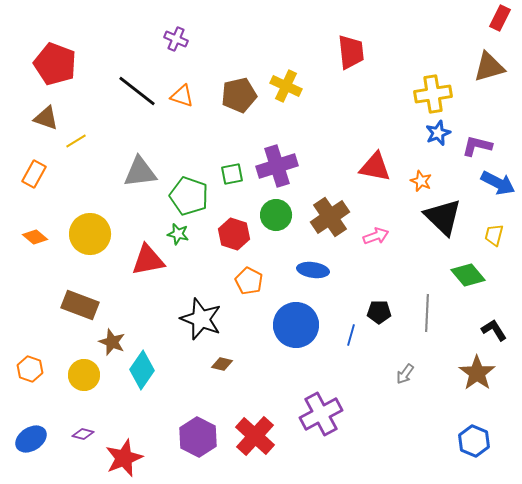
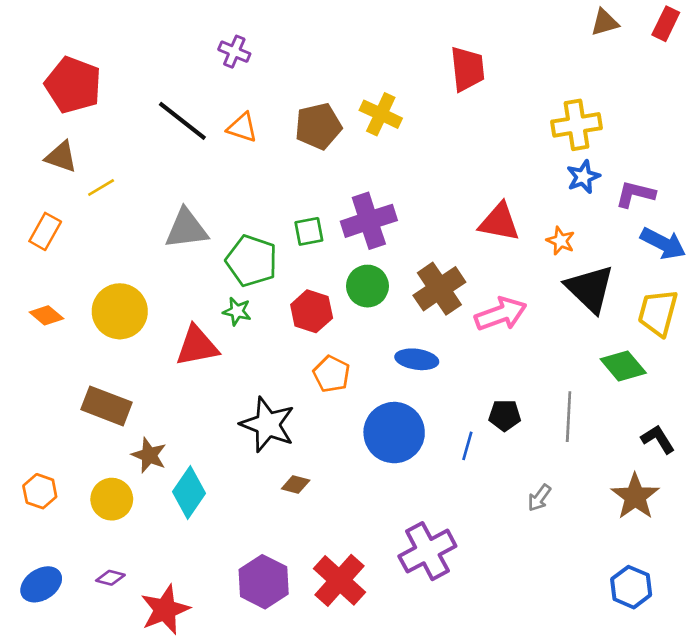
brown triangle: (489, 67) -> (605, 22), moved, size x0.7
yellow trapezoid: (494, 235) -> (658, 313), size x1.6
pink arrow: (376, 236) -> (501, 314), size x1.5

